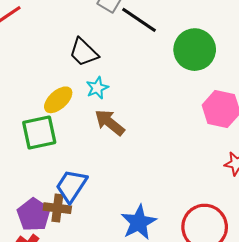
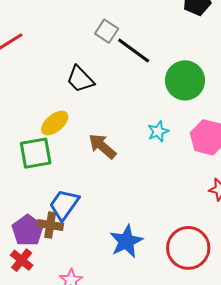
cyan star: (97, 88) -> (158, 131), moved

